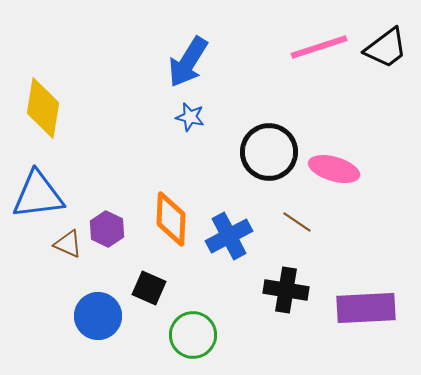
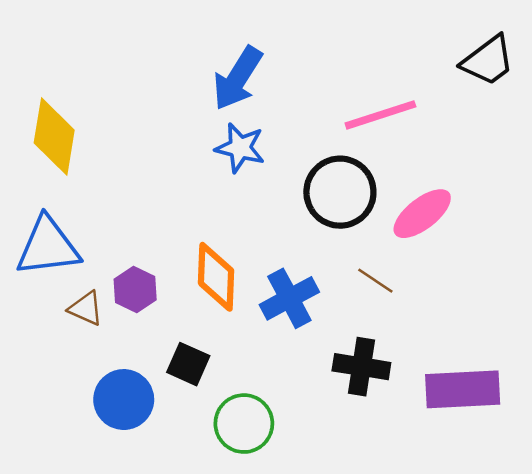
pink line: (319, 47) -> (380, 115), moved
blue star: (190, 117) -> (240, 148), size x1.4
pink ellipse: (334, 169) -> (422, 214), turned -54

